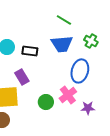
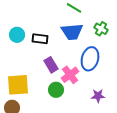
purple rectangle: (22, 77) -> (51, 65), moved
pink cross: (68, 95) -> (70, 75), moved

